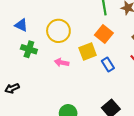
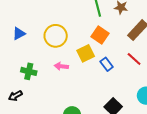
blue triangle: (21, 25) -> (19, 34), turned -48
green cross: (29, 49) -> (29, 71), moved

